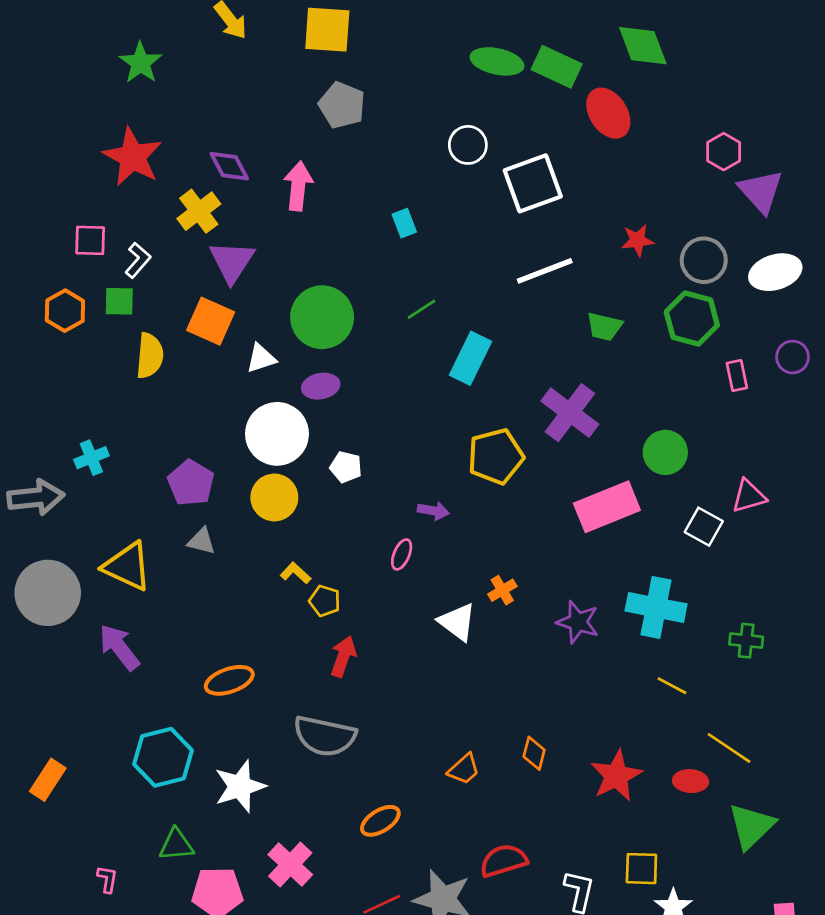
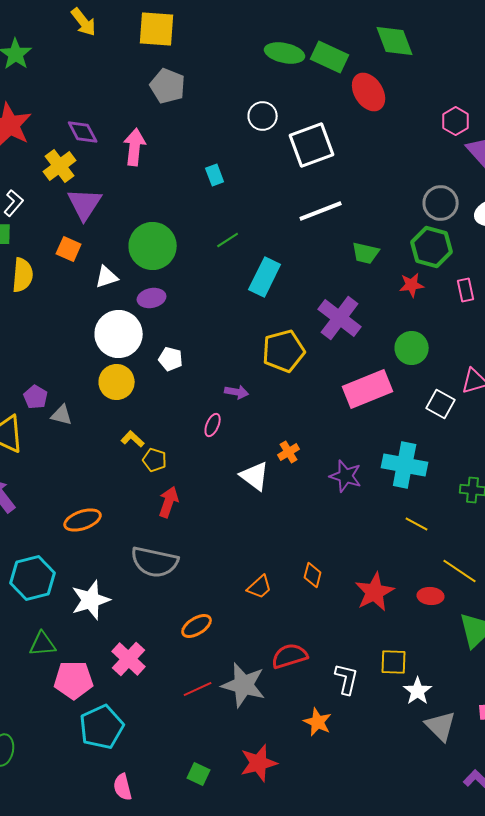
red star: (637, 240) -> (412, 285), moved
orange square: (211, 321) -> (69, 249), size x0.7
purple pentagon: (191, 483) -> (36, 397), moved, size x0.7

